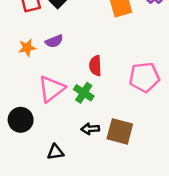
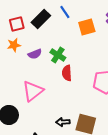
orange star: (27, 48) -> (14, 45), moved
green cross: (84, 93) -> (58, 55), moved

